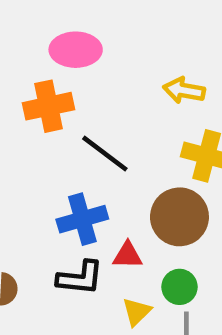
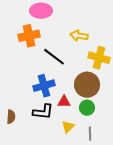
yellow arrow: (184, 90) -> (79, 36), moved
green circle: (179, 287) -> (87, 108), moved

